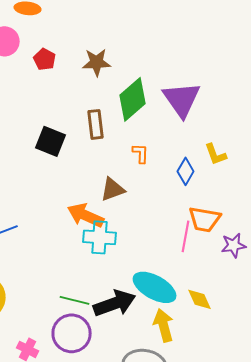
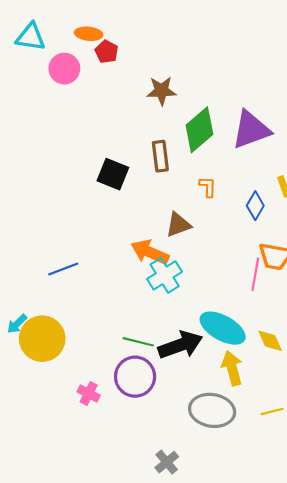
red pentagon: (45, 59) -> (107, 52), moved
purple triangle: (182, 99) -> (251, 130), turned 45
cyan cross: (100, 237) -> (165, 275), turned -36

